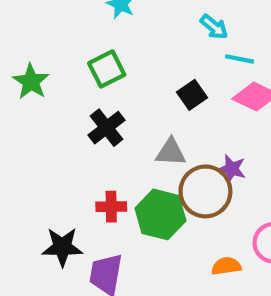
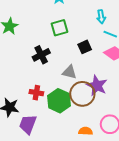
cyan arrow: (214, 27) -> (101, 17), turned 32
green square: (107, 69) -> (60, 28), moved
purple star: (232, 169) -> (97, 86), size x1.5

